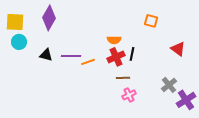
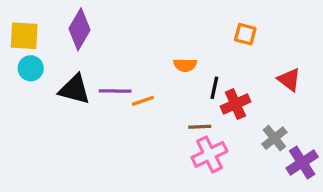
black triangle: (46, 55) -> (75, 89), size x1.5
red cross: (116, 57) -> (235, 104), moved
pink cross: (129, 95) -> (209, 154), size x1.5

